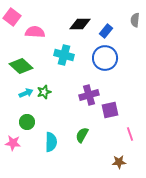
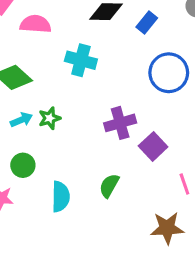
blue circle: (105, 58) -> (169, 73), moved
purple square: (110, 110) -> (153, 146), turned -30
brown star: (119, 162) -> (167, 228), size x1.5

